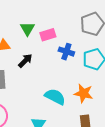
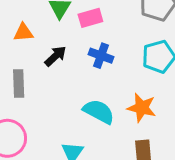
blue cross: (66, 52) -> (101, 56), moved

